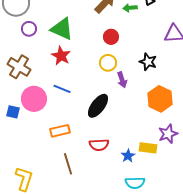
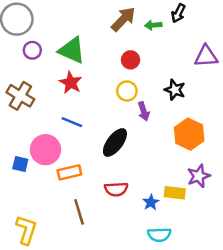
pink circle: (34, 99) -> (45, 150), moved
blue square: (13, 112) -> (20, 164), moved

